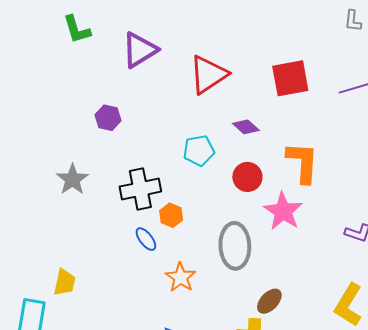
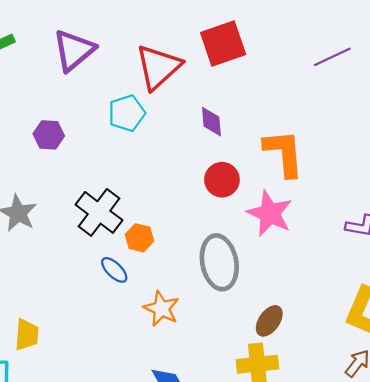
red square: (290, 78) -> (223, 44), moved
purple diamond: (246, 127) -> (211, 122), turned 52
cyan pentagon: (199, 151) -> (127, 113), moved
black cross: (140, 189) -> (99, 212), turned -33

